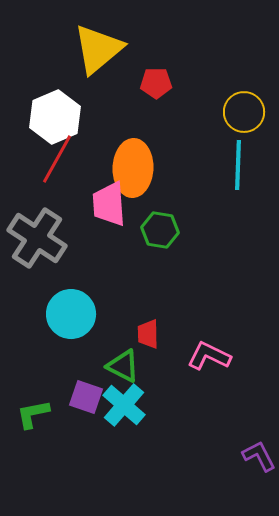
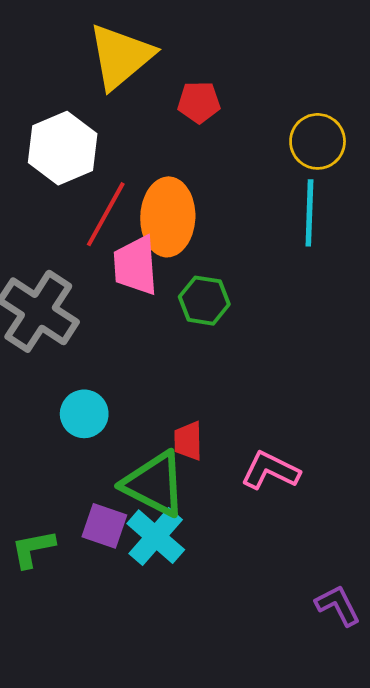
red line: (57, 159) -> (106, 214), moved
cyan circle: (71, 314) -> (84, 414), size x0.7
green triangle: (123, 366) -> (154, 484), size x1.5

